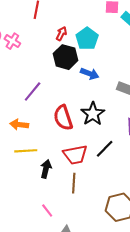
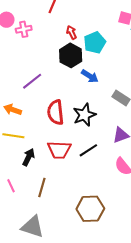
red arrow: (61, 34) -> (72, 32), turned -64
pink cross: (12, 41) -> (24, 29), turned 35
brown line: (74, 183) -> (42, 187), moved
pink line: (47, 210) -> (11, 186), moved

